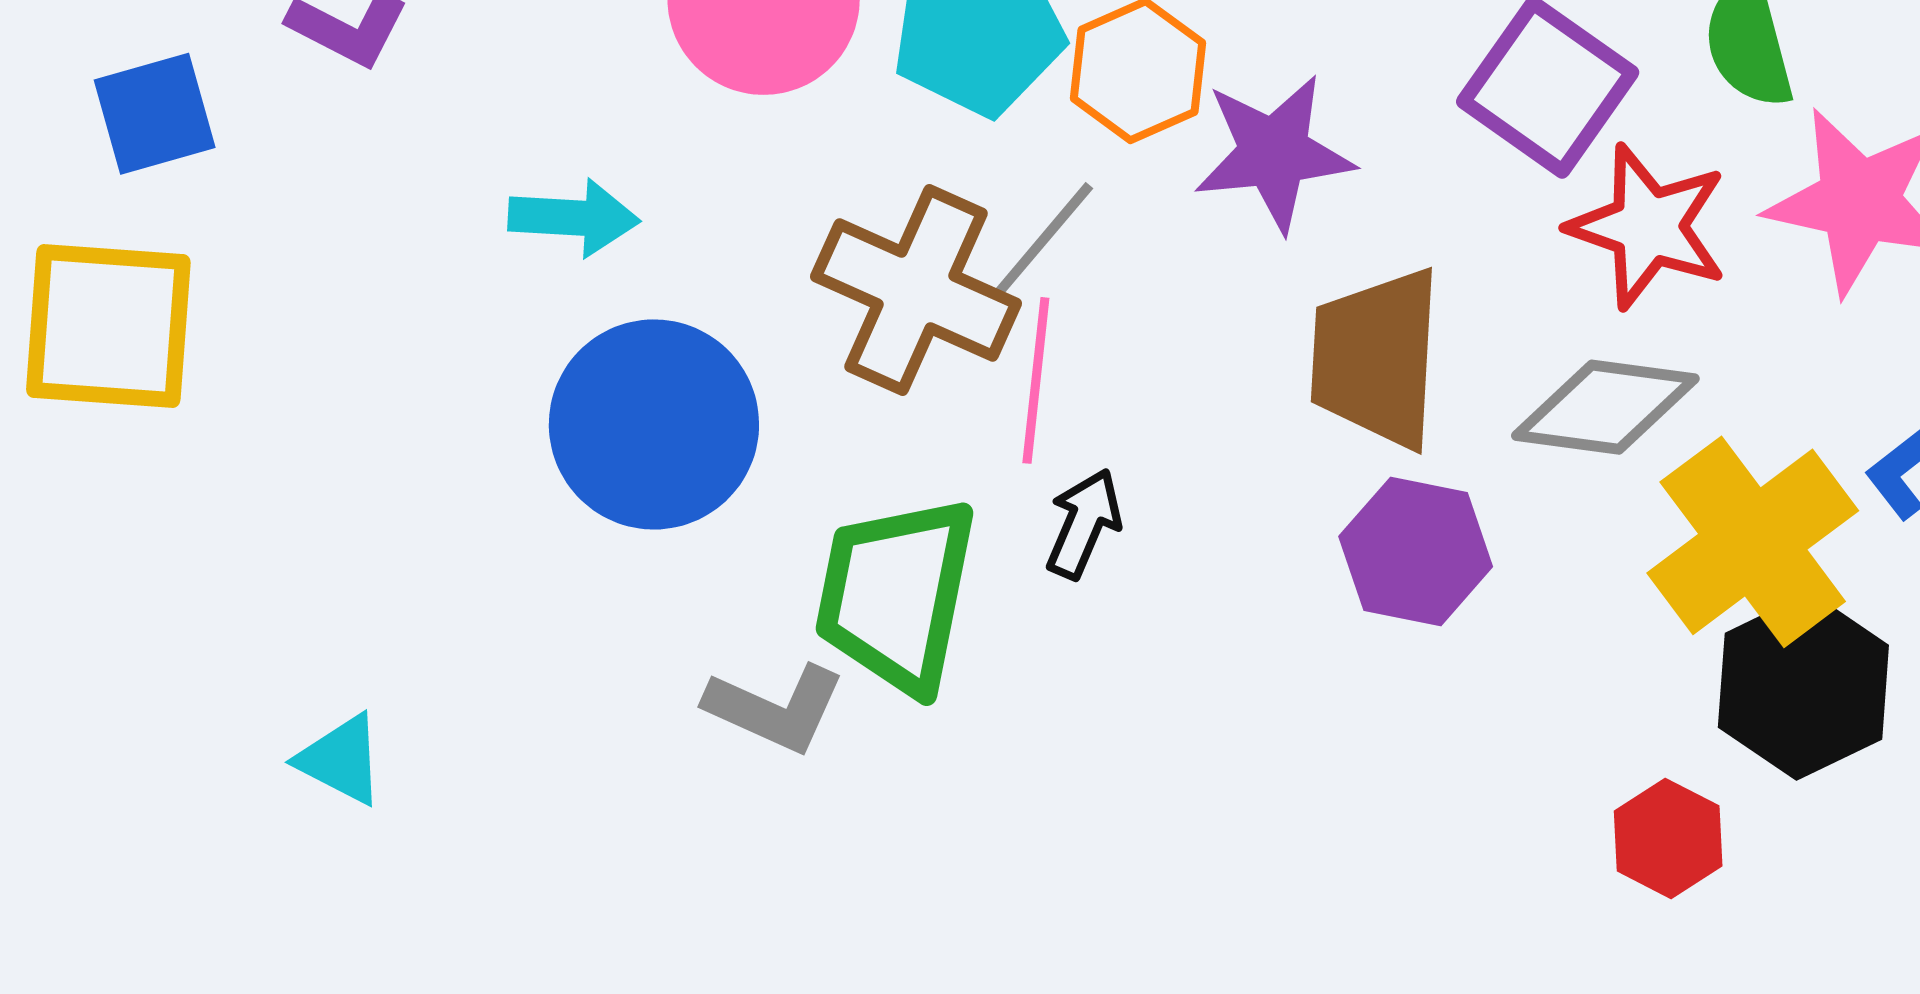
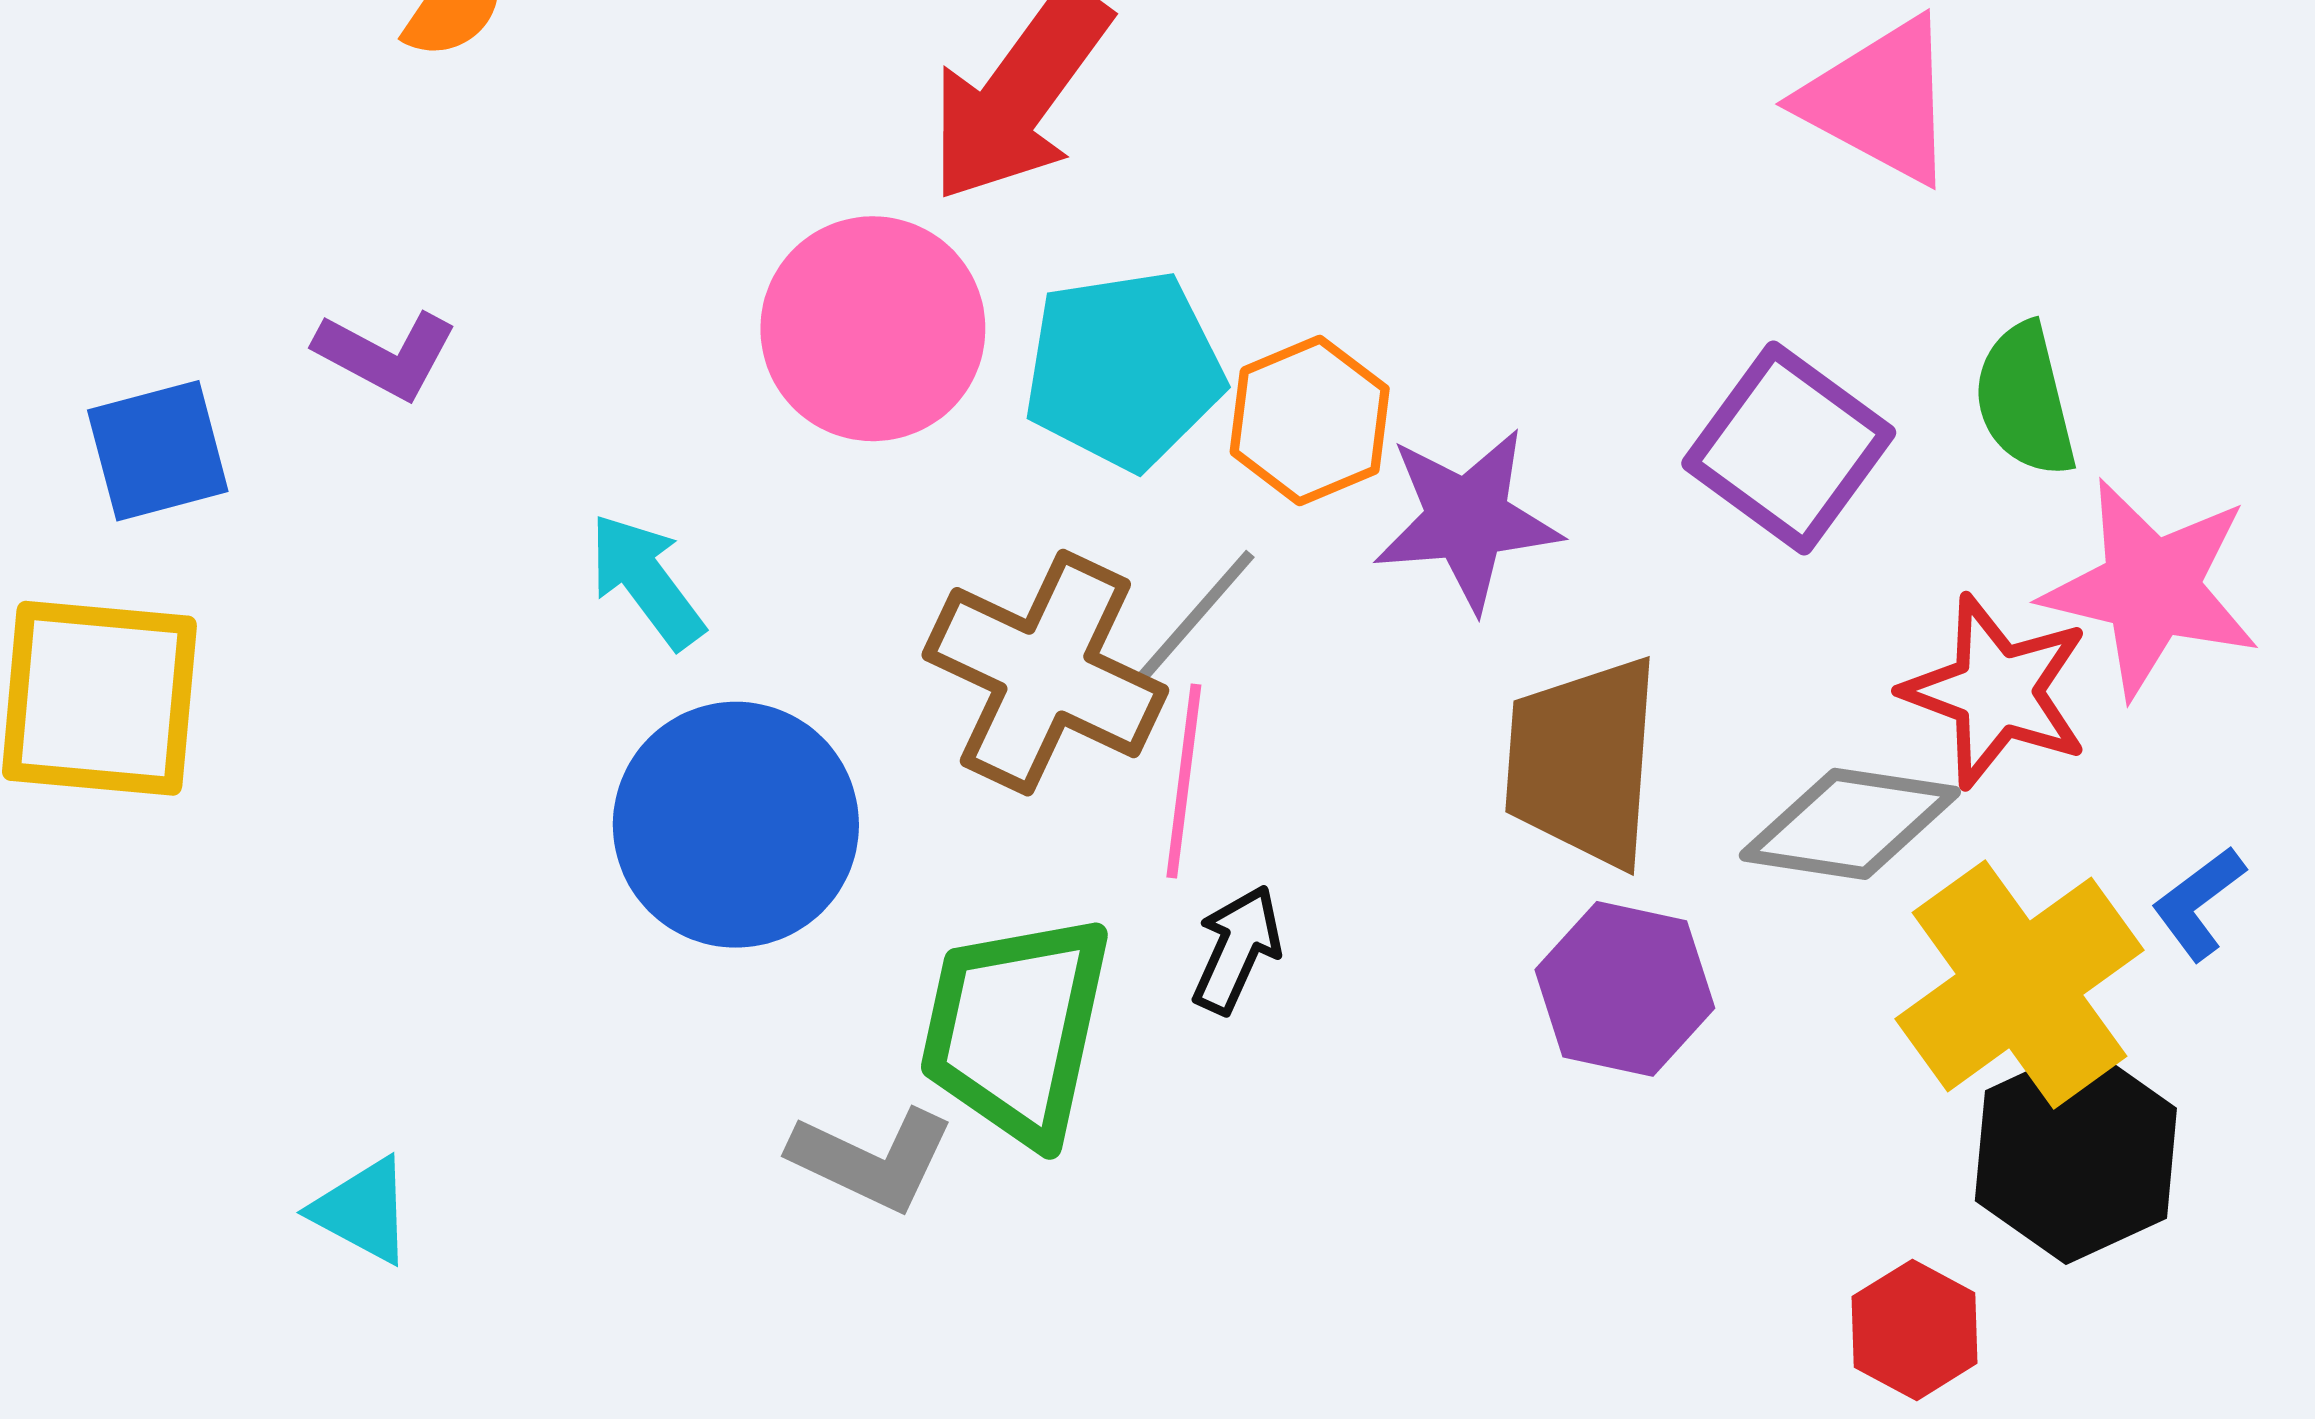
cyan arrow: (574, 218) -> (646, 581), turned -131
red star: (1648, 227) -> (1996, 691), moved

